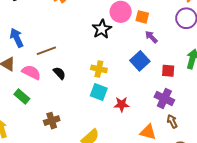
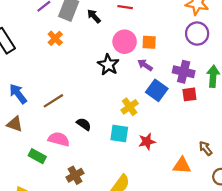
purple arrow: (151, 37) -> (145, 65), moved
yellow cross: (99, 69) -> (130, 107), moved, turned -35
pink semicircle: (31, 72) -> (59, 139), moved
black semicircle: (59, 73) -> (84, 124), moved
purple cross: (164, 98) -> (184, 72), moved

